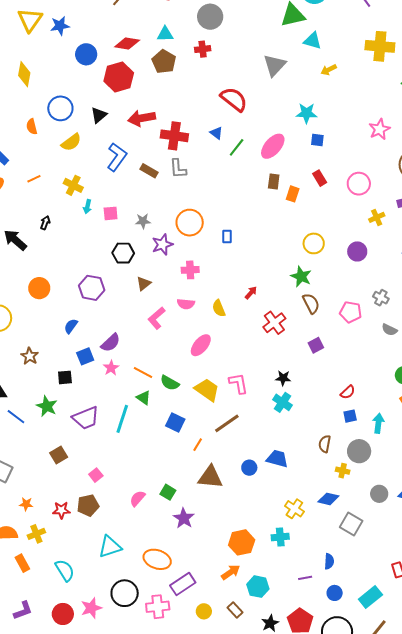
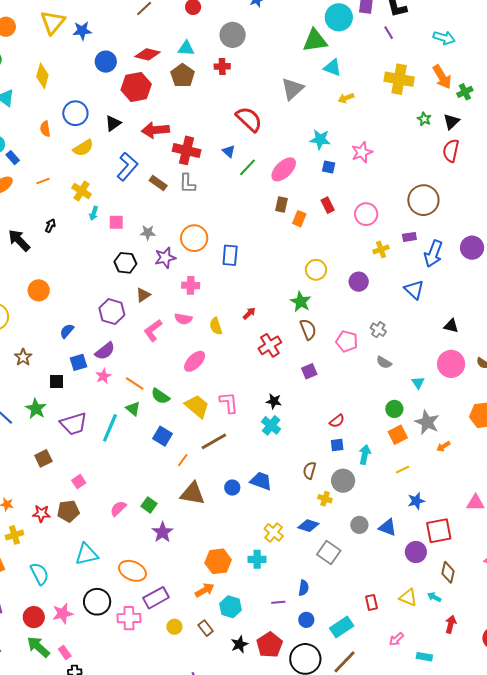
pink star: (379, 129) -> (362, 152), moved
blue rectangle: (227, 236) -> (230, 255), size x1.5
purple hexagon: (92, 288) -> (112, 312), moved

